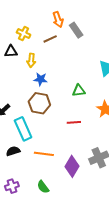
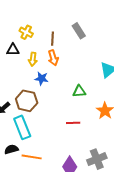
orange arrow: (58, 20) -> (53, 58), moved
brown line: (50, 39) -> (53, 39), turned -64
brown hexagon: (39, 103) -> (27, 101), moved
orange line: (44, 154) -> (32, 157), moved

